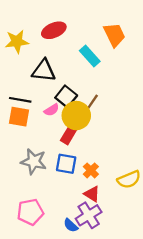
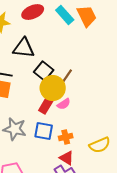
cyan rectangle: (90, 56) -> (65, 15), moved
pink semicircle: (52, 110) -> (64, 104), moved
orange cross: (91, 170) -> (66, 137), turned 32

